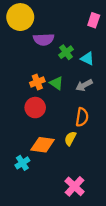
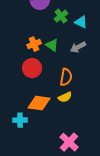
orange semicircle: (82, 117) -> (66, 77), moved
yellow semicircle: (70, 138) -> (65, 97), turned -144
cyan cross: (22, 163) -> (20, 120), turned 32

